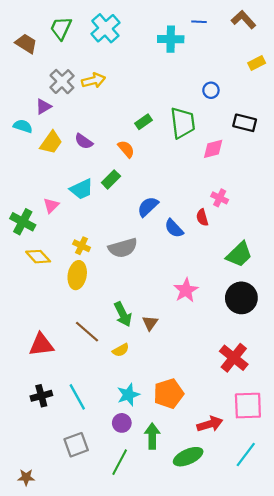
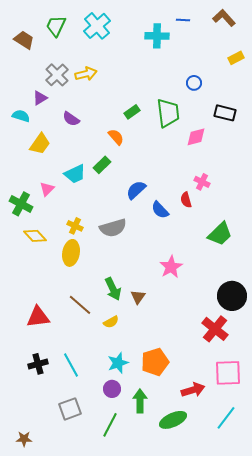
purple semicircle: (84, 141) -> (71, 119), moved
yellow trapezoid: (51, 142) -> (40, 144), moved
black circle: (241, 298) -> (232, 296), moved

